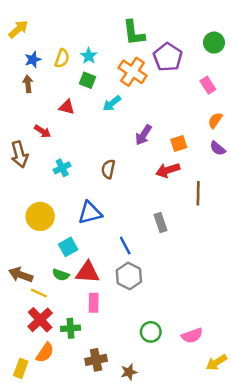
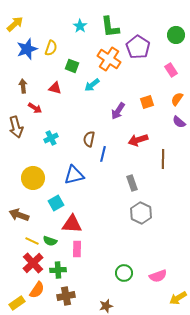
cyan star: (89, 56) -> (80, 26), moved
blue star: (33, 60) -> (27, 49), size x1.5
brown arrow: (28, 84) -> (23, 86), moved
orange square: (179, 143) -> (147, 102), moved
blue line: (125, 246) -> (103, 154), moved, turned 42
brown arrow: (21, 275) -> (19, 215), moved
green semicircle: (61, 275) -> (50, 241), moved
gray hexagon: (129, 276) -> (141, 213), moved
brown cross: (96, 360) -> (66, 296), moved
yellow rectangle: (21, 368) -> (17, 303), turned 35

